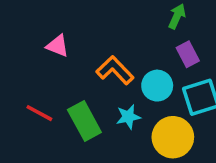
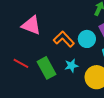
pink triangle: (58, 46) -> (31, 25), size x1.5
cyan circle: (157, 86) -> (87, 39), moved

